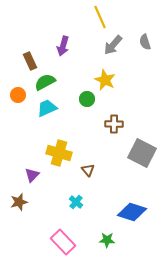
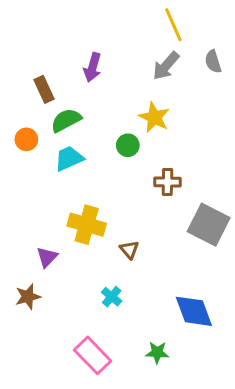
yellow line: (100, 17) -> (173, 25), moved
blue diamond: (132, 212) -> (194, 311), turned 52

